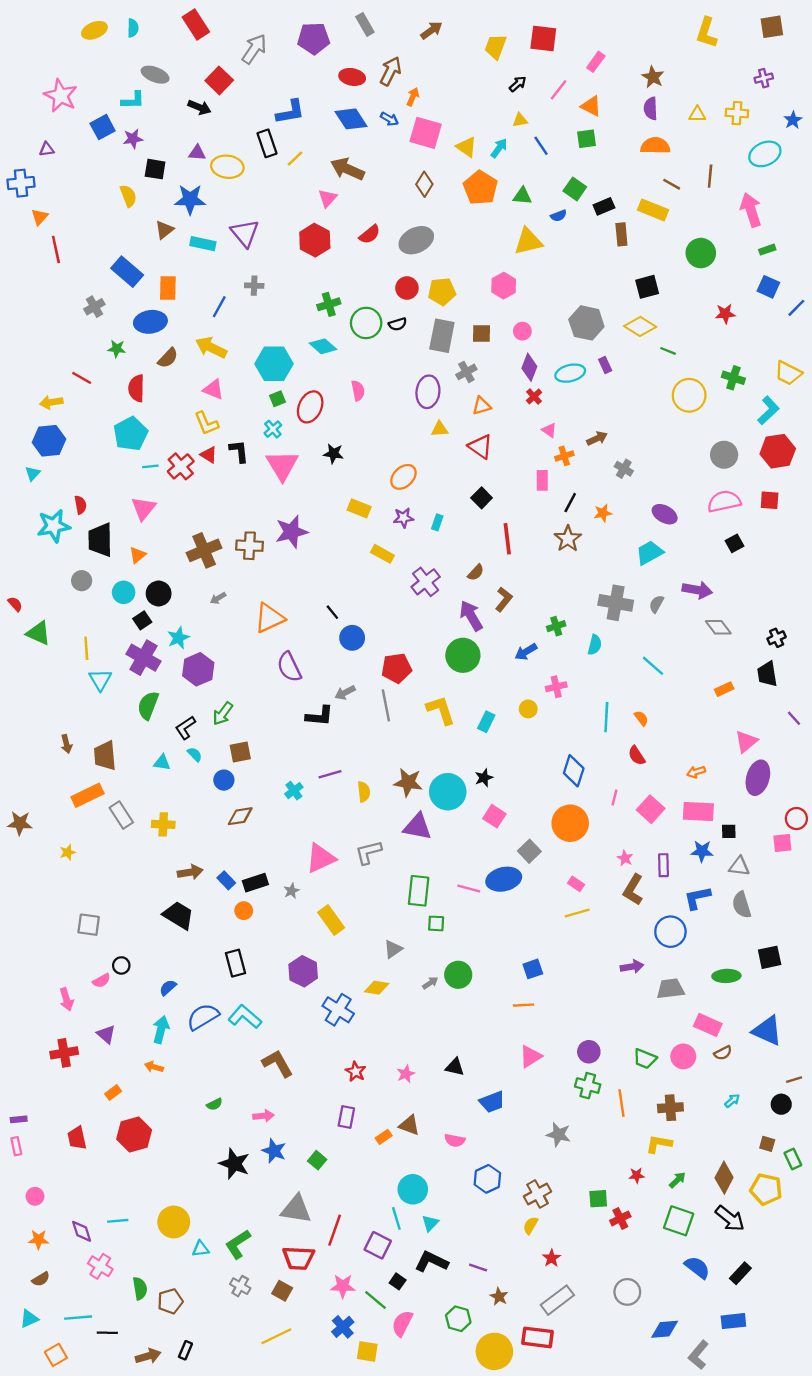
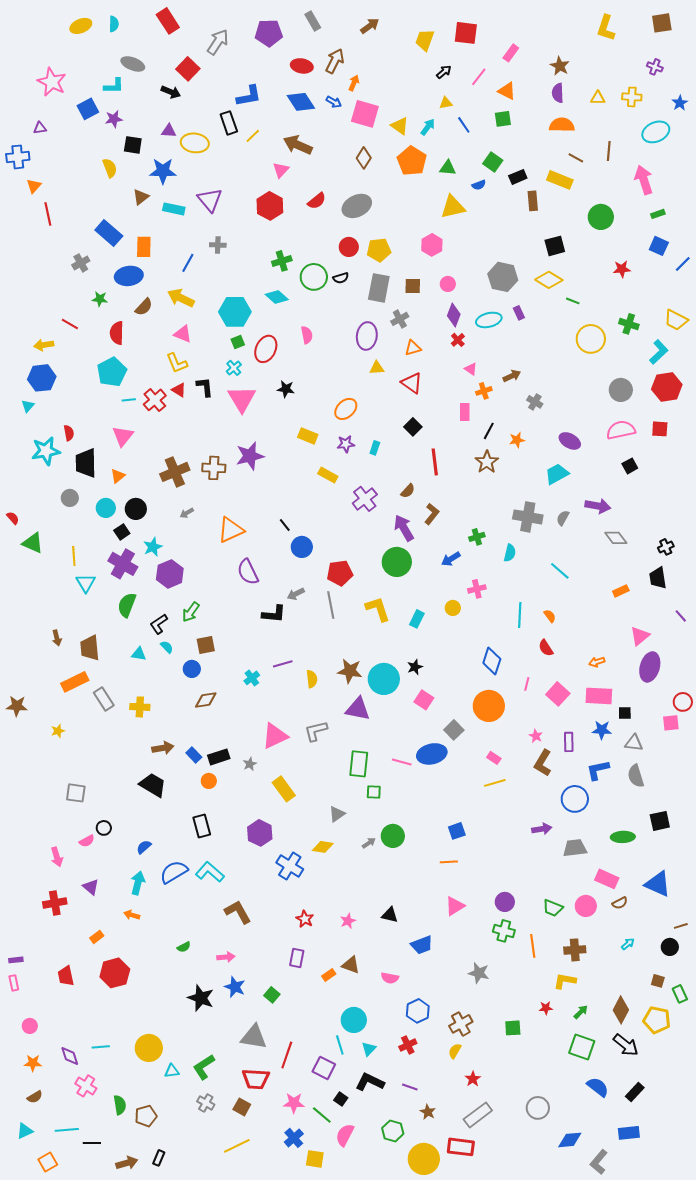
purple cross: (764, 78) -> (655, 67), turned 35
red cross: (620, 1218) -> (408, 1045), moved

